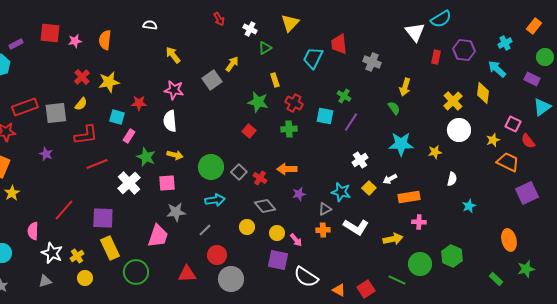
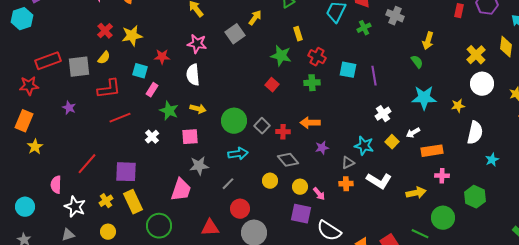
green cross: (344, 96) -> (364, 28), moved, turned 32
purple line: (351, 122) -> (374, 76), turned -42
red cross: (260, 178) -> (283, 132), turned -32
white semicircle: (452, 179) -> (475, 133), size x1.6
white cross: (129, 183) -> (152, 137), size x0.6
yellow cross: (77, 256) -> (106, 201), moved
green hexagon: (452, 256) -> (475, 197), moved

